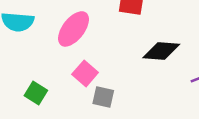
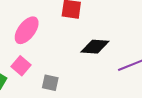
pink square: (85, 73) -> (21, 66), moved

